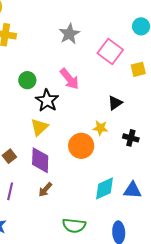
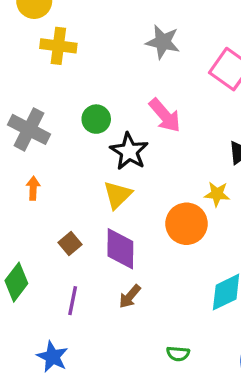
gray star: (69, 34) -> (163, 42), turned -30
green semicircle: (74, 226) -> (178, 354), size x0.6

